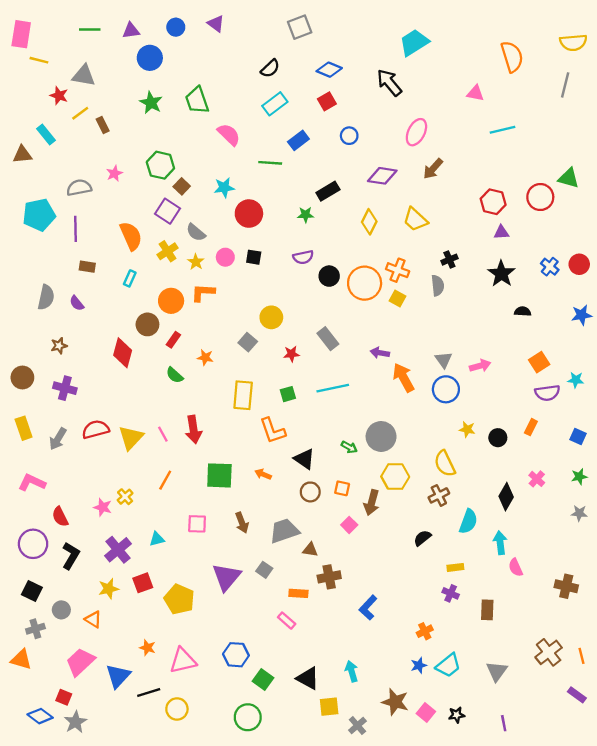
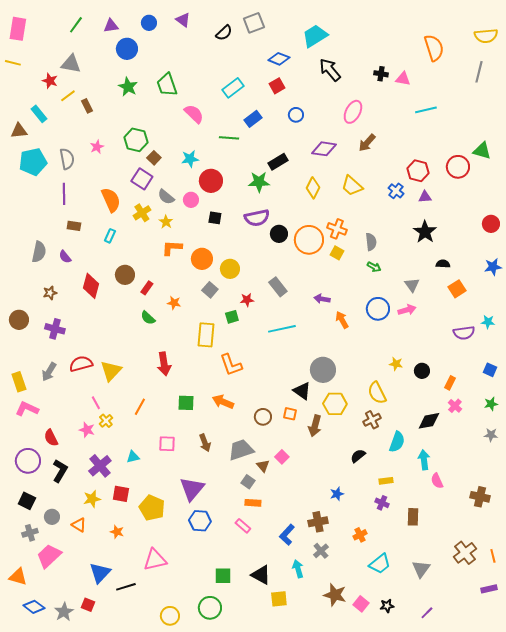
green line: (90, 29) -> (76, 25), turned -54
cyan trapezoid: (414, 42) -> (315, 36), moved
yellow line: (39, 60) -> (13, 63), moved
black semicircle: (270, 68) -> (224, 33), moved
gray semicircle: (79, 188) -> (67, 159), turned 90
cyan pentagon: (39, 215) -> (33, 162), moved
green star: (306, 215) -> (259, 182), size x1.5
pink circle: (225, 257) -> (191, 200), moved
purple semicircle: (303, 257) -> (257, 218), size x1.4
black cross: (449, 260) -> (381, 74), moved, turned 32
blue cross: (550, 267) -> (396, 191), moved
orange circle: (171, 301) -> (202, 259), moved
red diamond: (123, 353) -> (91, 286), moved
gray triangle: (444, 360) -> (412, 285), moved
orange square: (539, 362) -> (457, 289), moved
orange arrow: (403, 378) -> (342, 320), size x0.7
blue circle: (446, 389) -> (378, 309), moved
green square: (288, 394) -> (232, 317), moved
orange rectangle: (531, 427) -> (450, 383), moved
yellow rectangle: (24, 428) -> (19, 382), moved
pink line: (163, 434) -> (96, 403), moved
green arrow: (349, 447) -> (374, 267), moved
black triangle: (304, 459) -> (302, 391), moved
orange arrow: (263, 474) -> (223, 402), size x1.5
green square: (219, 475) -> (186, 403), size x0.7
black diamond: (506, 497) -> (429, 421), turned 50
pink square: (349, 525) -> (282, 457), moved
brown triangle: (310, 550) -> (263, 466), turned 40
gray square: (264, 570) -> (248, 482), moved
brown cross: (329, 577) -> (318, 522), moved
red square: (143, 583) -> (121, 494), turned 30
blue L-shape: (368, 608) -> (287, 535), moved
orange star: (147, 648) -> (117, 532), moved
blue hexagon: (236, 655) -> (200, 521), moved
orange triangle: (21, 659) -> (18, 577), moved
pink trapezoid: (80, 662) -> (49, 556), moved
blue star: (419, 665) -> (337, 494), moved
green square: (263, 680) -> (223, 576), turned -36
purple rectangle: (577, 695) -> (489, 589), turned -49
red square: (64, 697) -> (88, 605), moved
yellow circle: (177, 709) -> (170, 616), moved
purple line: (504, 723) -> (427, 613), turned 56
gray cross: (357, 726) -> (321, 551), moved

